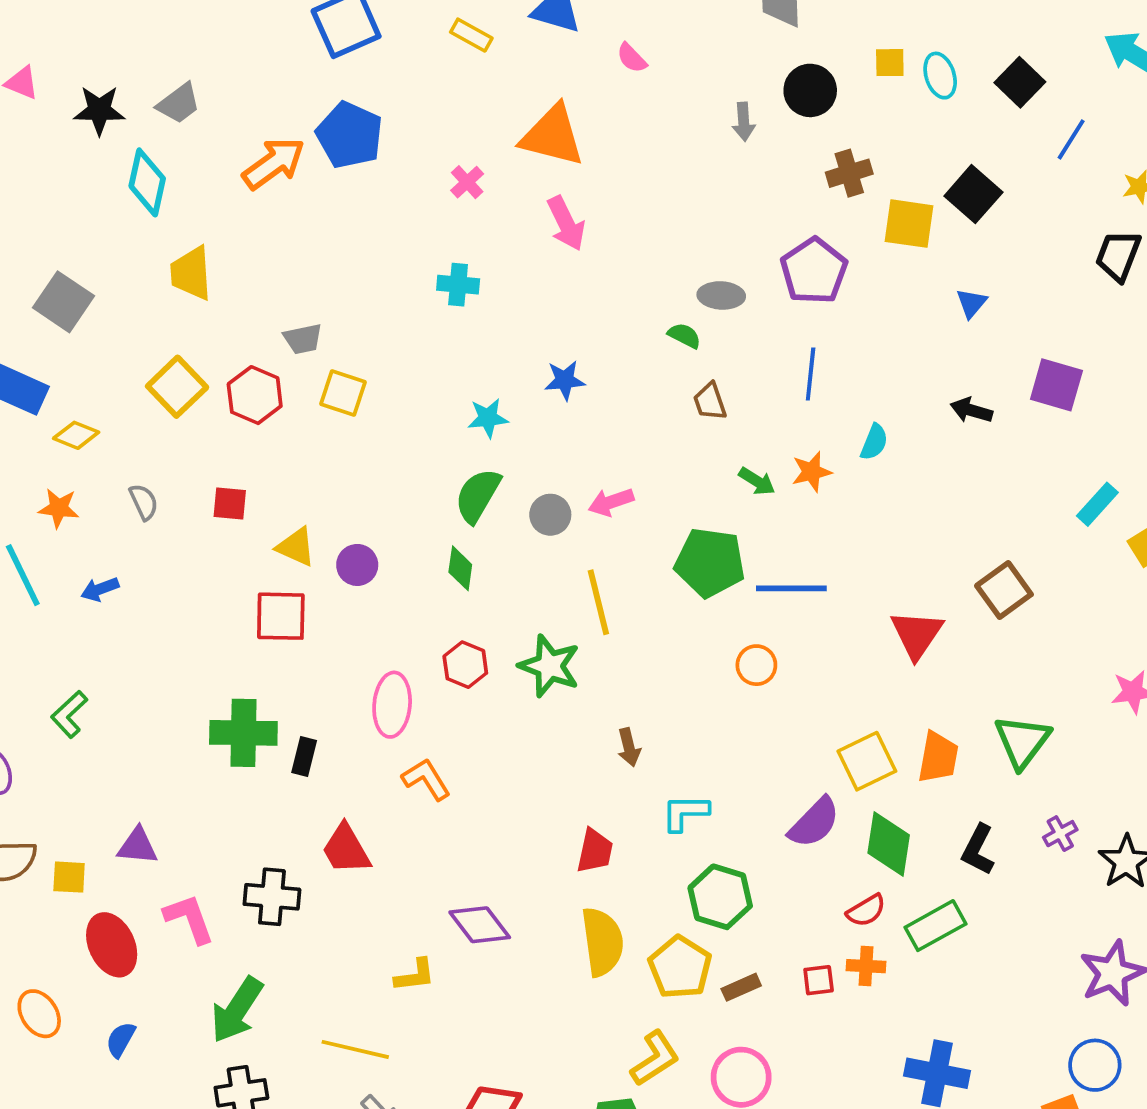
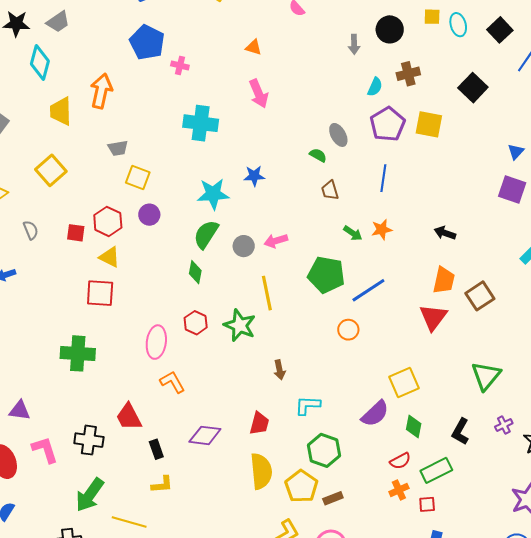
orange triangle: (552, 136) -> (253, 47), size x0.5
orange arrow: (274, 163) -> (101, 91), moved, turned -44
pink cross: (467, 182) -> (180, 65), moved, turned -36
yellow square: (909, 224) -> (429, 124), moved
cyan cross: (458, 285) -> (201, 123), size x1.6
gray ellipse: (721, 295) -> (338, 135), turned 55
blue triangle: (971, 303) -> (516, 152), moved
red hexagon: (255, 395) -> (108, 221), moved
black arrow: (971, 410) -> (445, 233), moved
cyan star: (488, 418) -> (213, 194), size x1.5
cyan semicircle: (874, 442) -> (375, 87), moved
purple circle: (357, 565) -> (149, 215), moved
blue line: (791, 588) -> (368, 290), turned -36
black rectangle: (304, 757) -> (156, 449), moved, turned -36
orange trapezoid: (938, 757) -> (444, 280), moved
green diamond: (889, 844) -> (414, 426), size x0.7
purple diamond: (480, 925) -> (205, 435), moved, turned -48
orange cross: (866, 966) -> (399, 490), turned -30
red square: (819, 980) -> (427, 504), moved
green arrow: (237, 1010) -> (90, 495), moved

